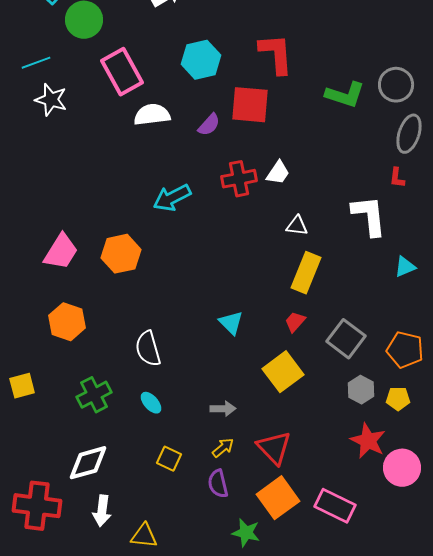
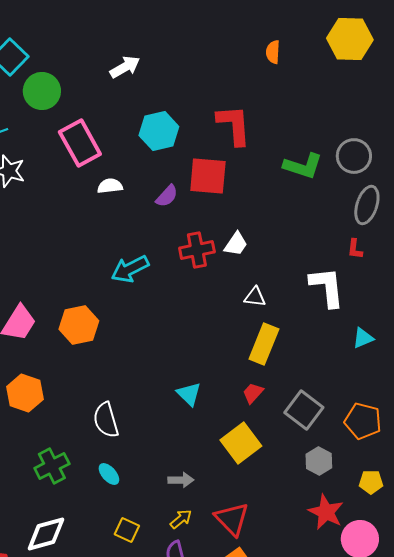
white semicircle: (152, 115) -> (110, 186), size x0.7
yellow pentagon: (398, 399) -> (371, 482), moved

